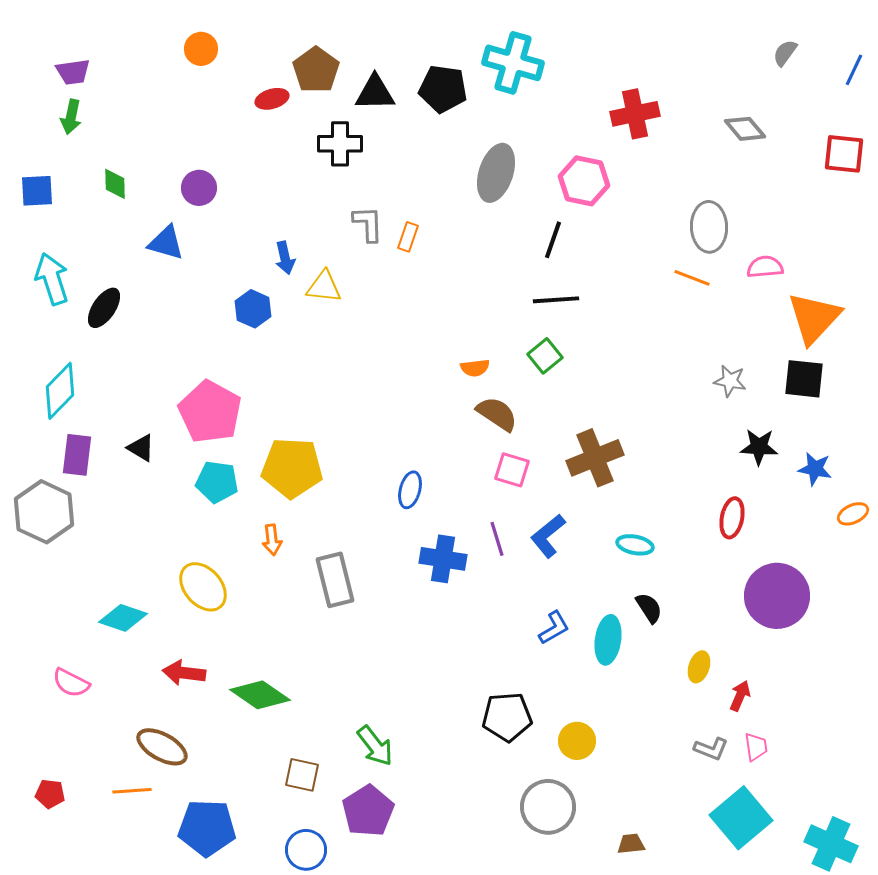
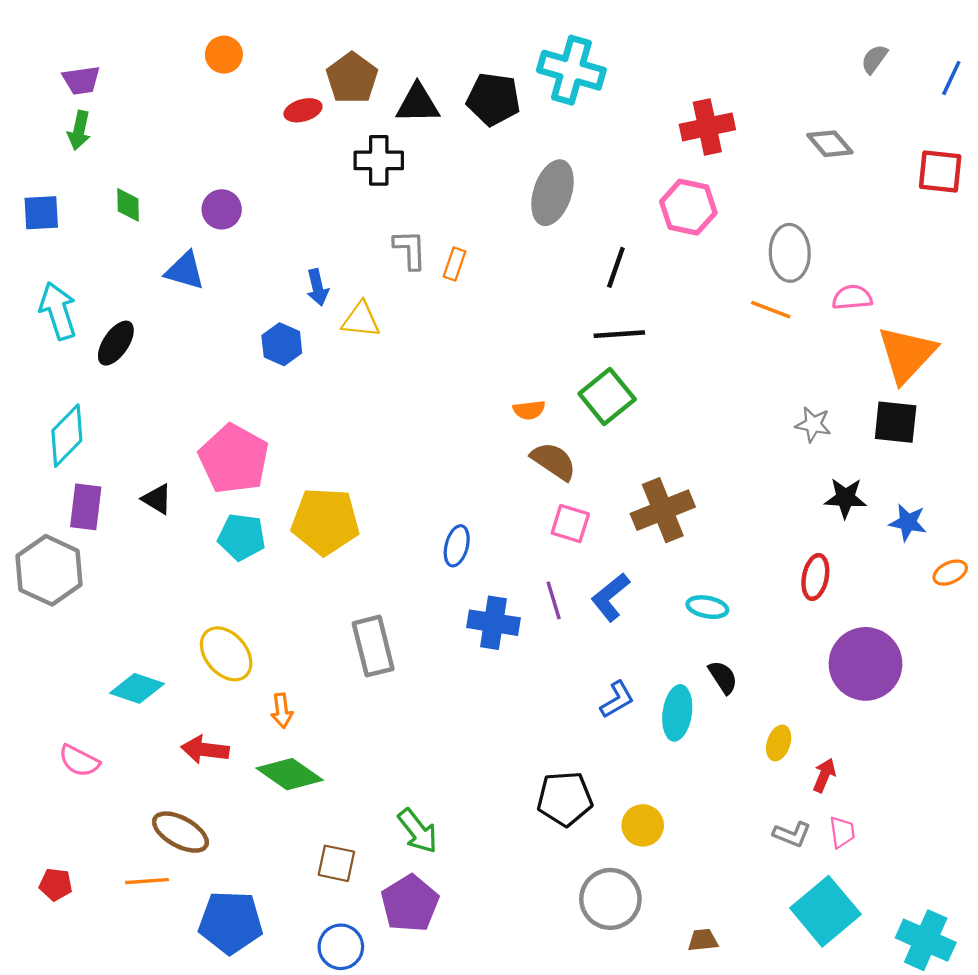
pink hexagon: (584, 181) -> (688, 207), moved
green square: (545, 356) -> (607, 397), size x1.4
orange arrow: (272, 540) -> (282, 711), moved

